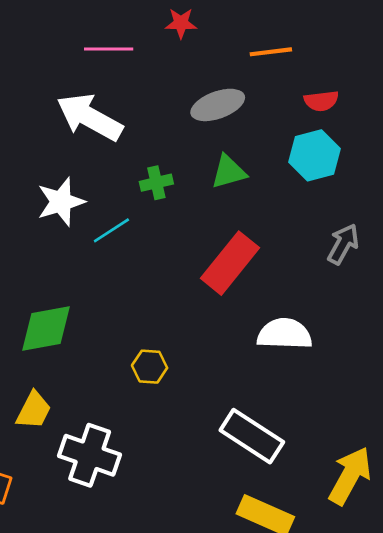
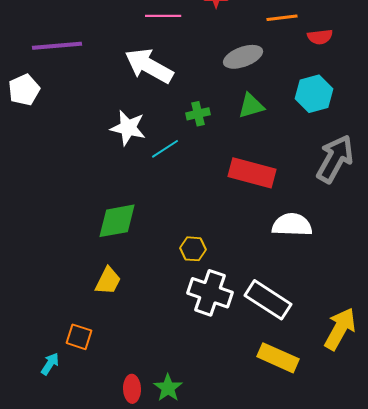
red semicircle: (321, 101) -> (320, 37), moved
white star: (61, 202) -> (128, 128), turned 30
gray arrow: (343, 244) -> (335, 159), size x1.6
red rectangle: (230, 263) -> (252, 173), turned 66
white cross: (90, 455) -> (210, 293), moved

